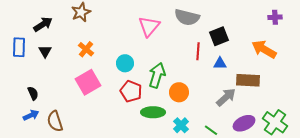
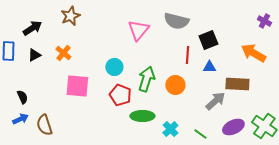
purple cross: (275, 17) -> (264, 21), turned 32
orange cross: (86, 49) -> (63, 53), moved
black triangle: (45, 51) -> (34, 55), turned 32
pink square: (88, 82) -> (77, 86), turned 35
orange circle: (179, 92) -> (175, 85), moved

